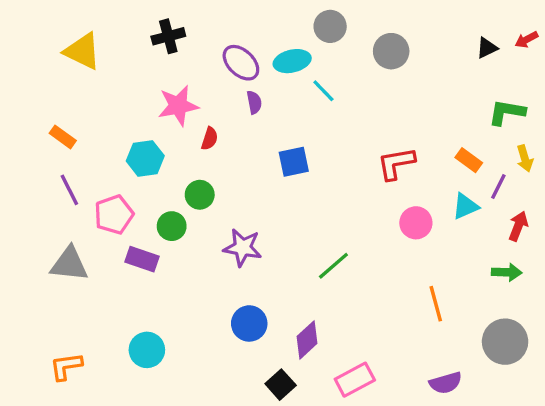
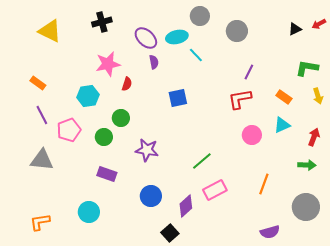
purple line: (498, 186) -> (249, 72), moved
purple rectangle: (142, 259) -> (107, 174), moved
orange line: (436, 304) -> (264, 184), turned 35
pink rectangle: (355, 380) -> (215, 190), moved

